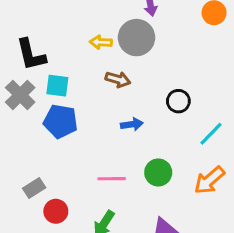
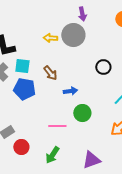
brown arrow: (118, 79) -> (50, 73), moved, turned 35
black circle: (178, 101) -> (103, 67), moved
green circle: (158, 172) -> (82, 113), moved

